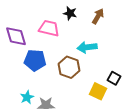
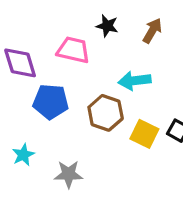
yellow square: (98, 91) -> (144, 134), moved
cyan star: (27, 97) -> (23, 155), moved

